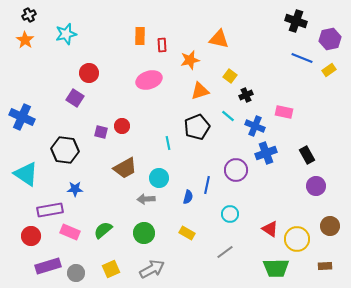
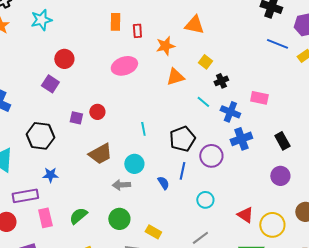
black pentagon: (197, 127) -> (182, 139), moved
purple circle: (316, 186) -> (280, 176), moved
blue semicircle: (188, 197) -> (163, 183), turned -48
pink rectangle: (70, 232) -> (45, 218), turned 54
yellow rectangle: (187, 233) -> (153, 232), moved

